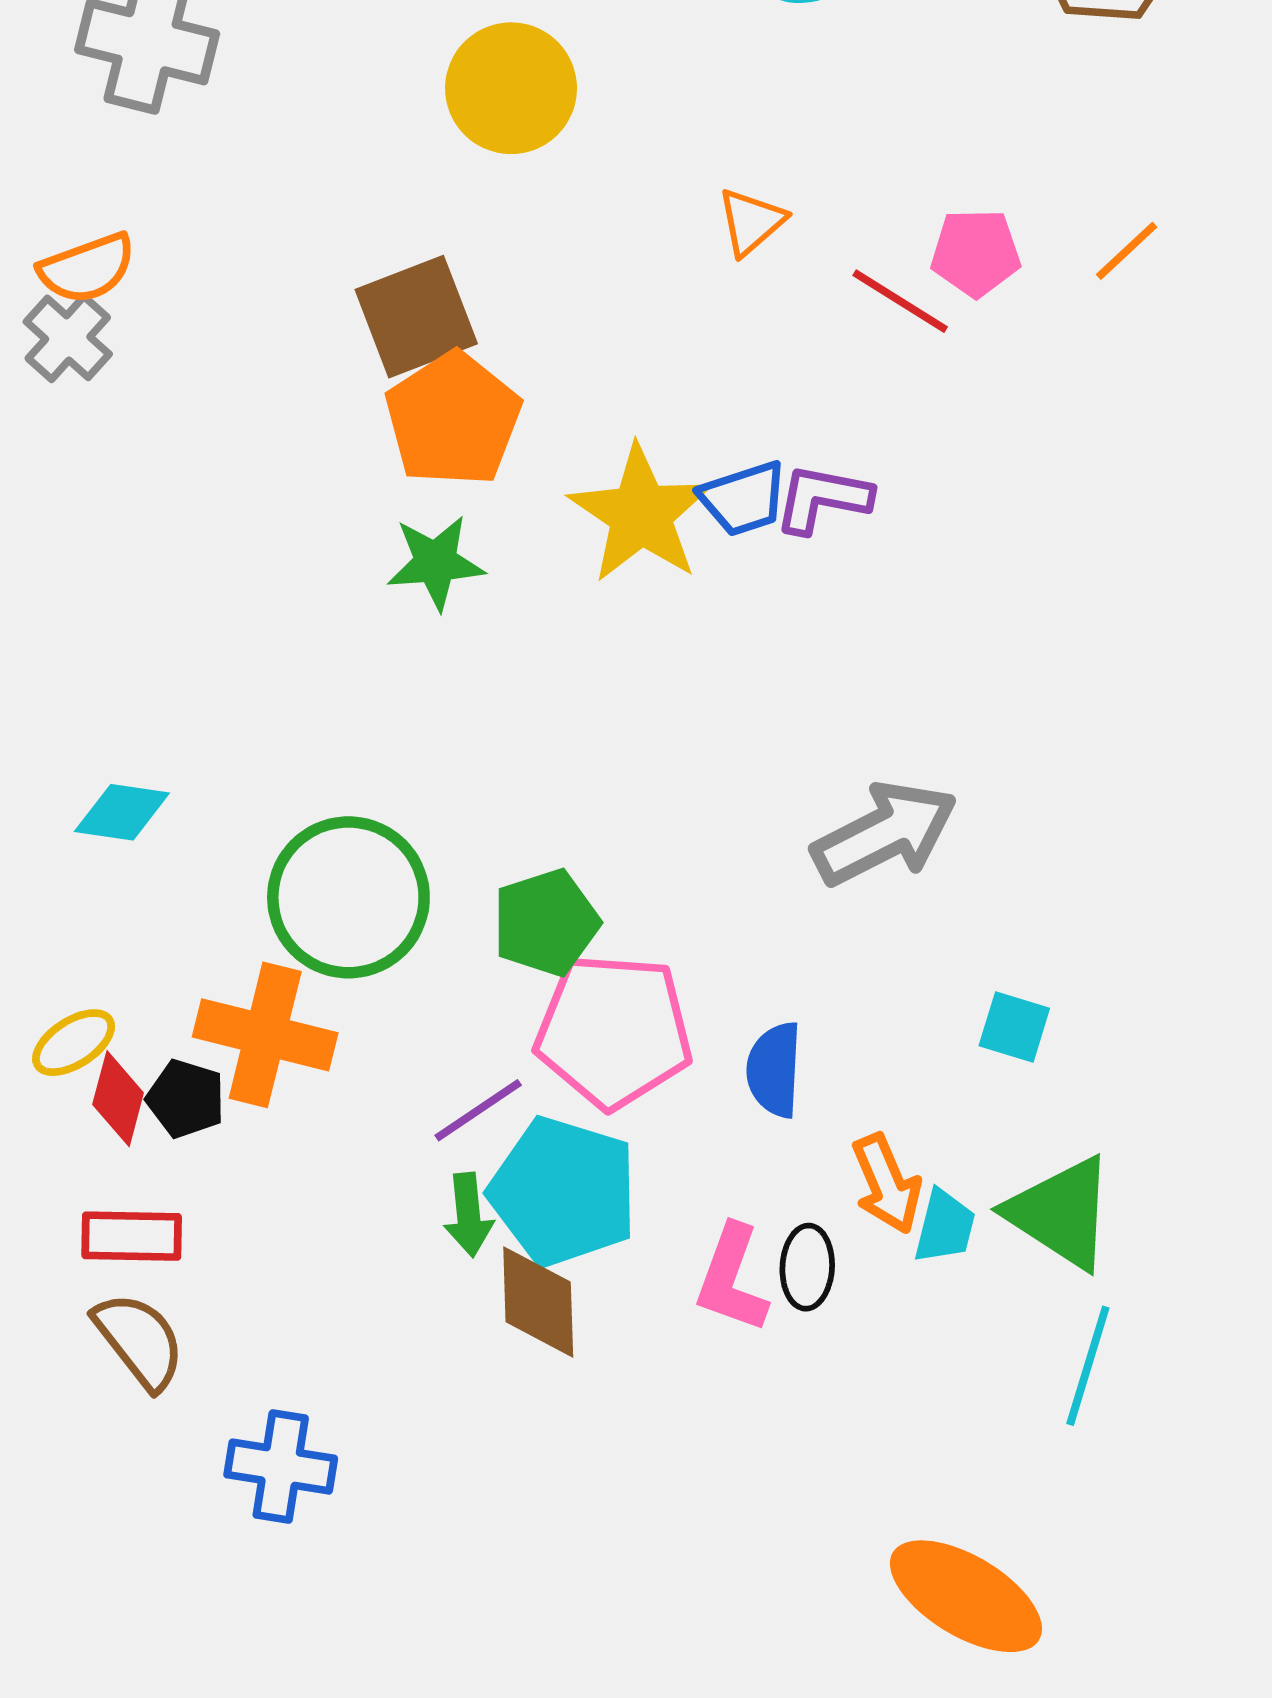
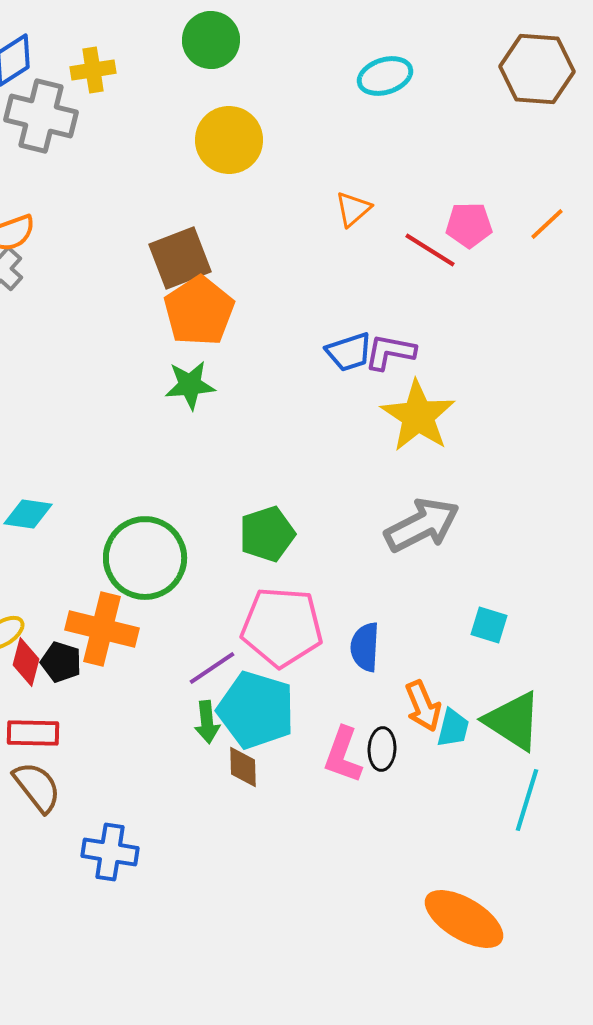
yellow star: (641, 514) -> (418, 416), moved
green pentagon: (546, 923) -> (267, 534), moved
brown diamond: (538, 1302) -> (243, 767), size x0.7

